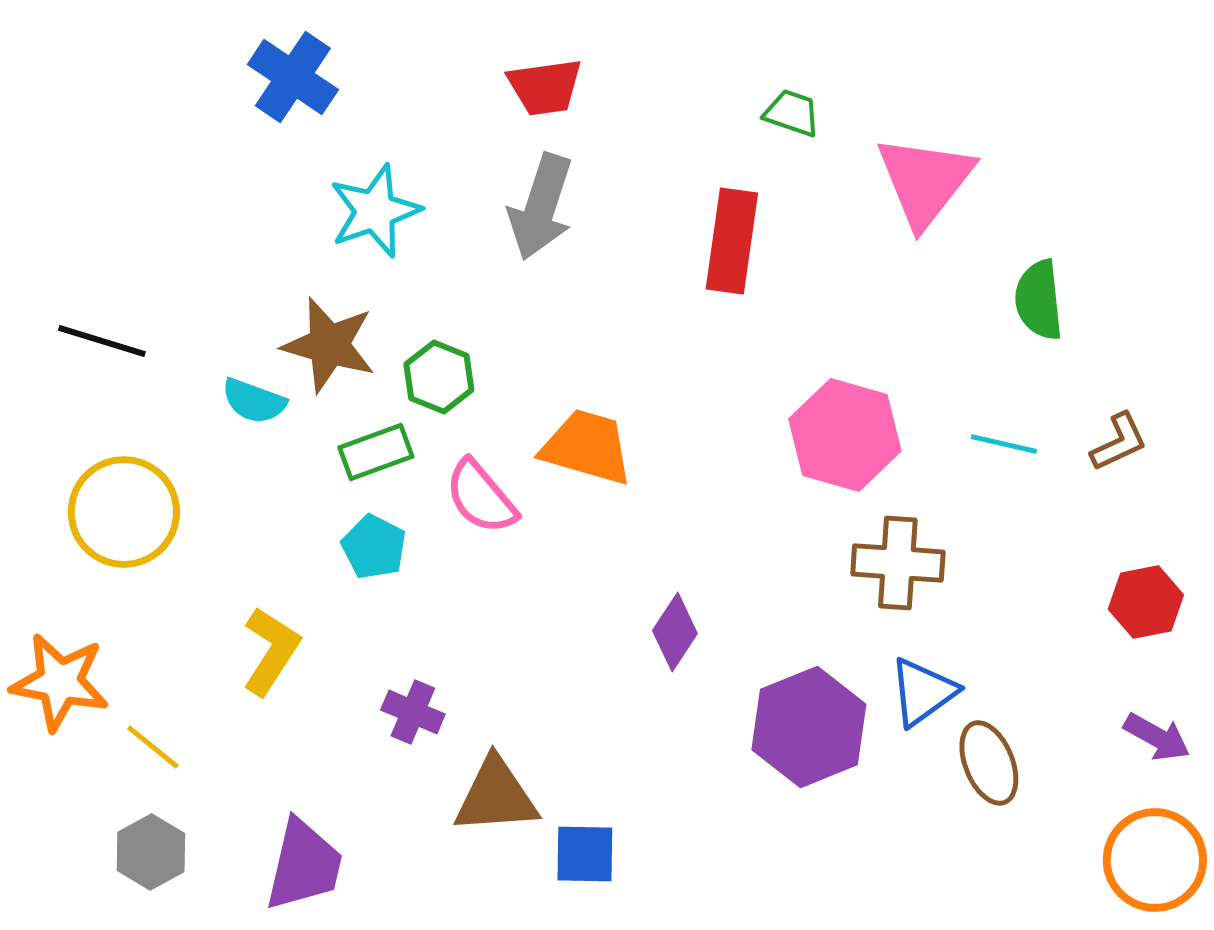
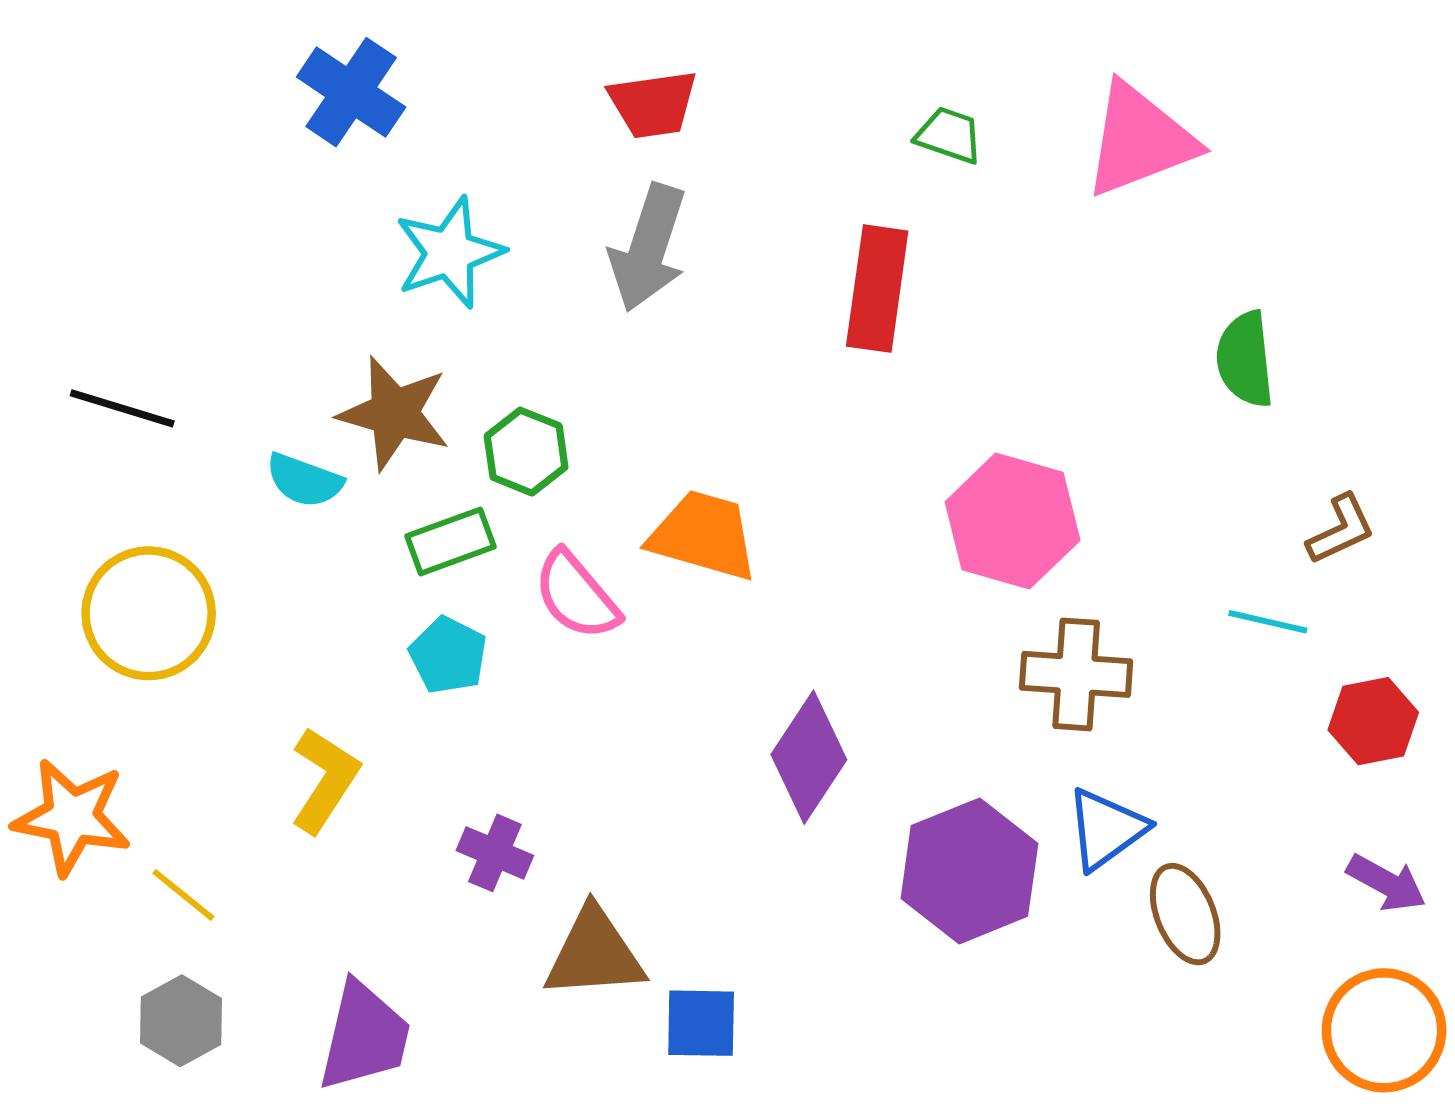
pink triangle: (925, 181) -> (1140, 140), moved, turned 31
cyan line: (1004, 444) -> (1268, 622), moved
purple diamond: (675, 632) -> (809, 757), size x1.4

